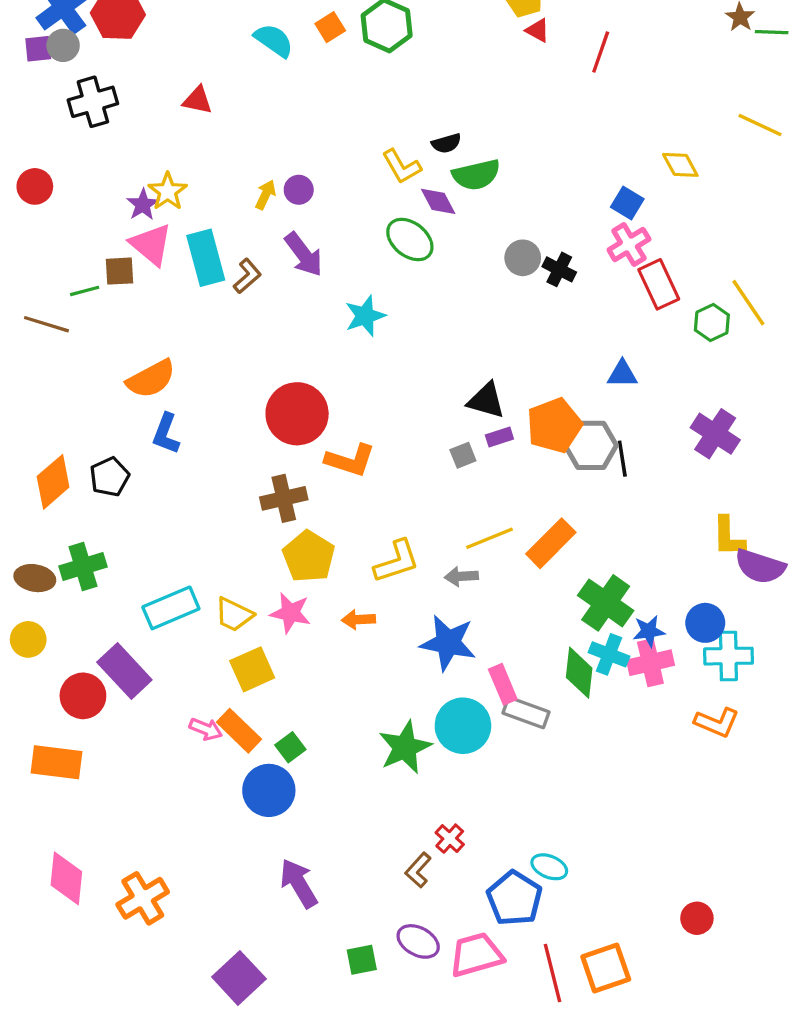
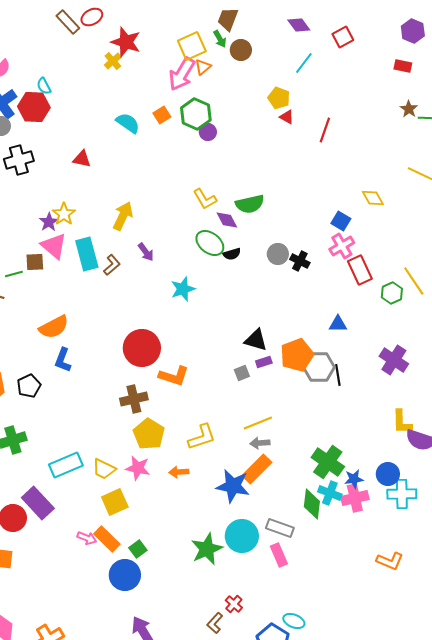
black semicircle: (446, 143) -> (232, 254), moved
purple circle: (299, 190) -> (208, 132), moved
yellow arrow: (265, 195) -> (123, 216), size x1.6
purple arrow: (304, 254) -> (146, 252), size x0.7
orange rectangle: (551, 543) -> (257, 469), moved
gray arrow: (461, 576) -> (260, 443), moved
pink rectangle: (503, 684) -> (279, 555), moved
orange L-shape: (717, 722) -> (390, 561), moved

